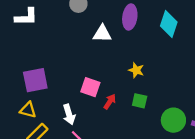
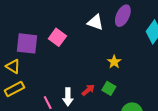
pink square: (90, 87) -> (57, 37), moved
red arrow: (110, 102) -> (88, 90), moved
white arrow: (69, 114) -> (68, 97), moved

